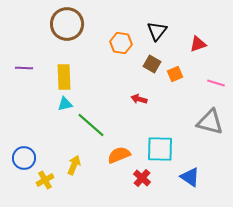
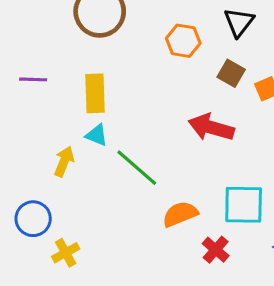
red arrow: (139, 99) -> (211, 127), size x1.8
cyan triangle: (65, 104) -> (97, 135), turned 35
yellow arrow: (74, 165) -> (64, 161), moved

